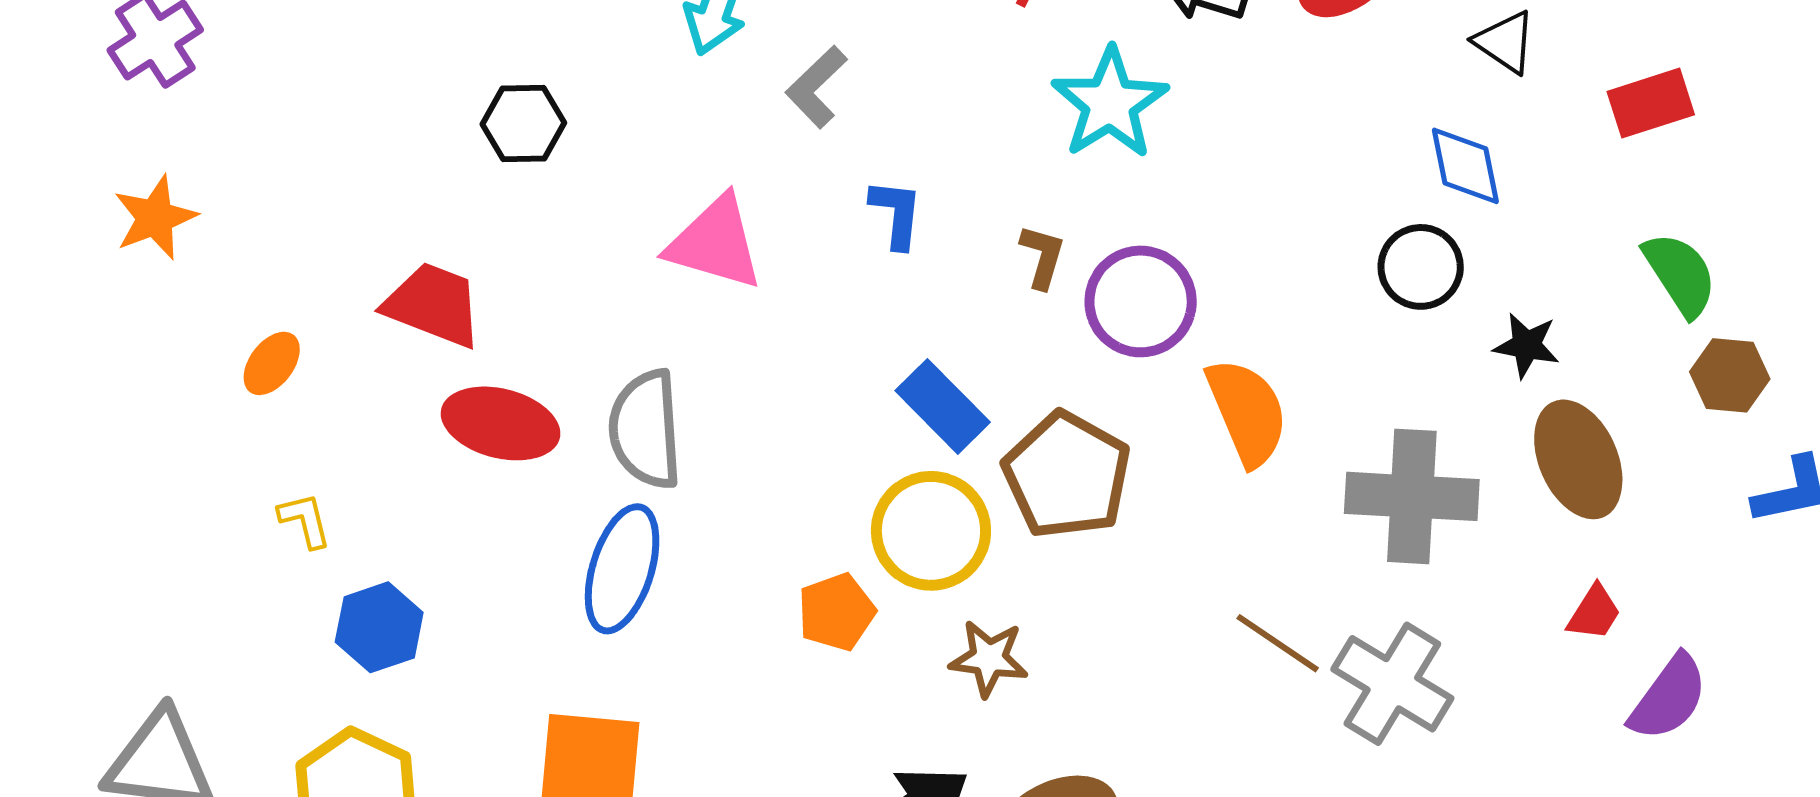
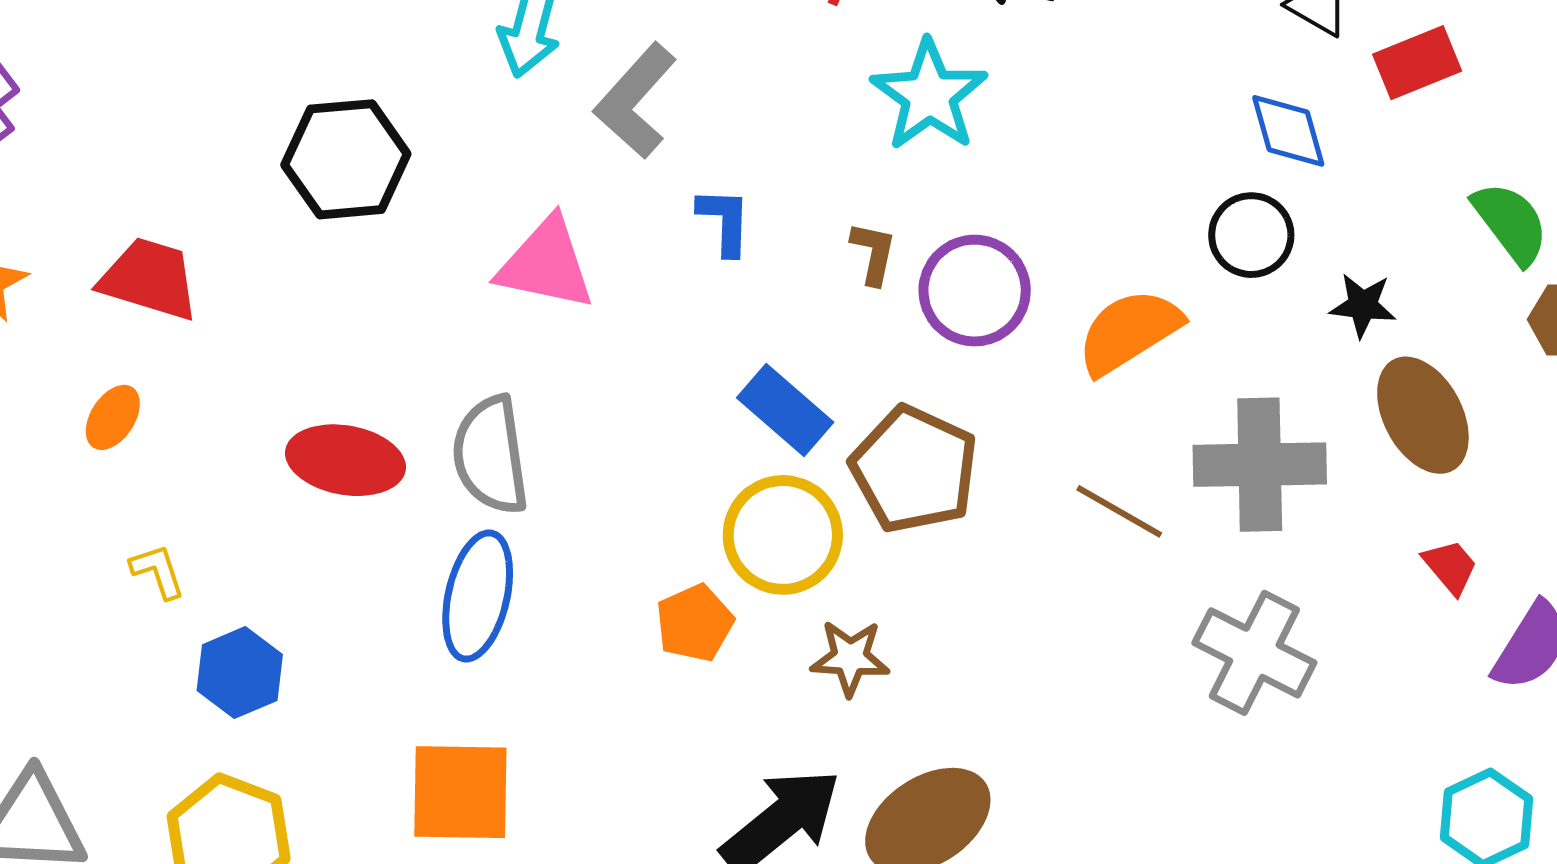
gray L-shape: (816, 87) -> (635, 101), size x1.4
red rectangle: (1651, 103) -> (1417, 63), moved
black hexagon: (523, 123) -> (346, 159), size x1.5
red trapezoid: (433, 305) -> (149, 279), moved
orange semicircle: (1247, 412) -> (1129, 332), moved, turned -95
red trapezoid: (1594, 613) -> (1450, 567), turned -68
brown line: (1278, 643) -> (1119, 511), moved

